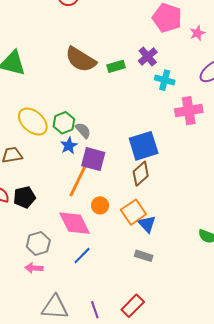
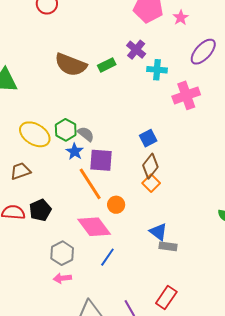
blue square: (144, 146) -> (148, 138), size x0.6
orange line: (78, 180) -> (90, 184), turned -48
orange square: (133, 212) -> (151, 183), moved, size x0.7
blue triangle: (147, 224) -> (158, 232), moved

